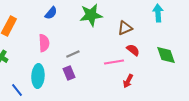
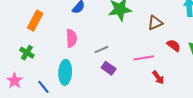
red semicircle: (133, 50) -> (174, 45), moved
purple rectangle: (69, 73) -> (109, 68), moved, turned -32
red arrow: (128, 81) -> (158, 78), turned -64

